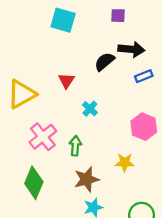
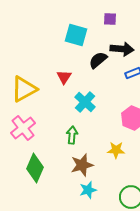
cyan square: (63, 20) -> (76, 35), moved
cyan cross: (90, 109) -> (85, 102), size x1.5
pink cross: (43, 137) -> (23, 128), moved

